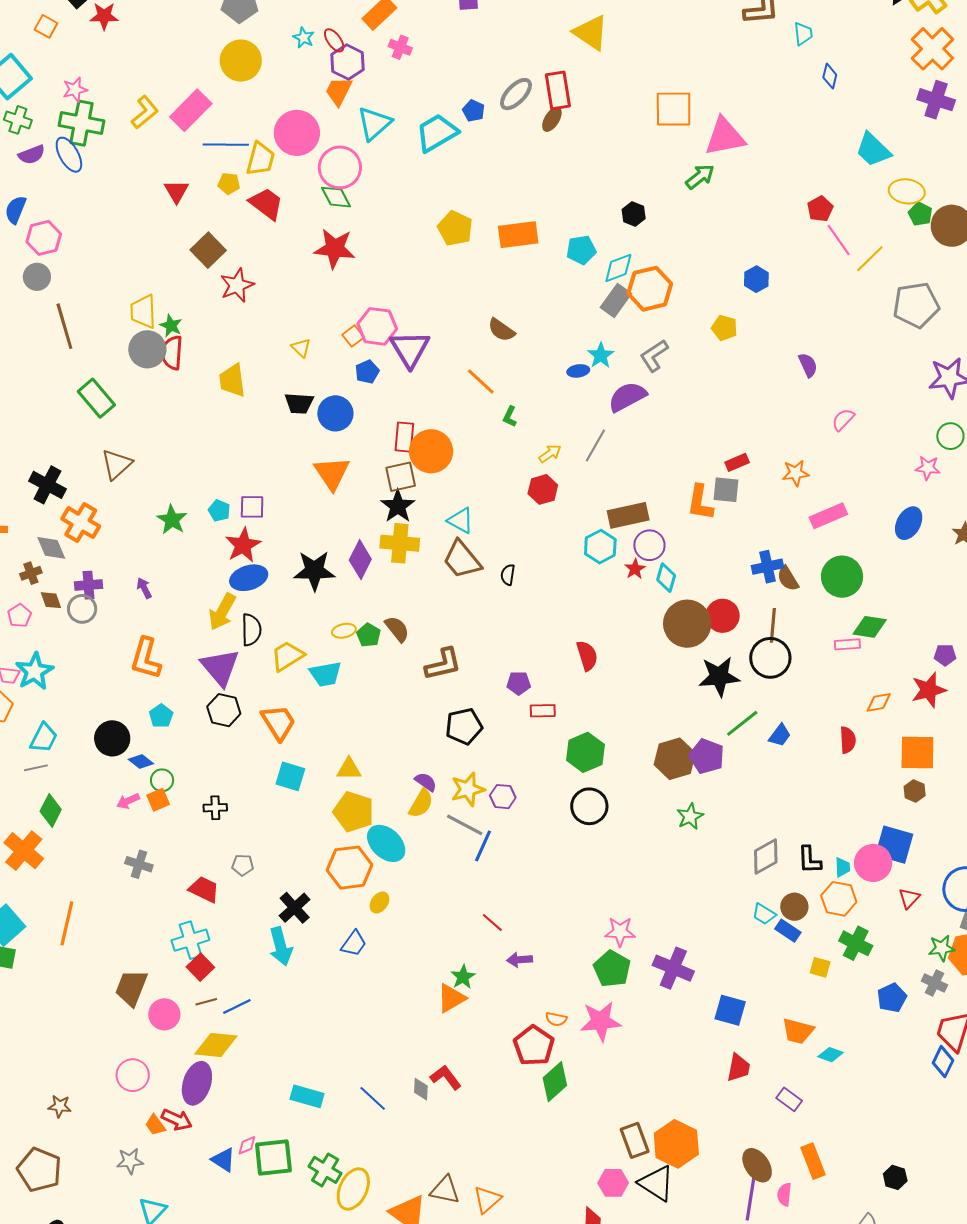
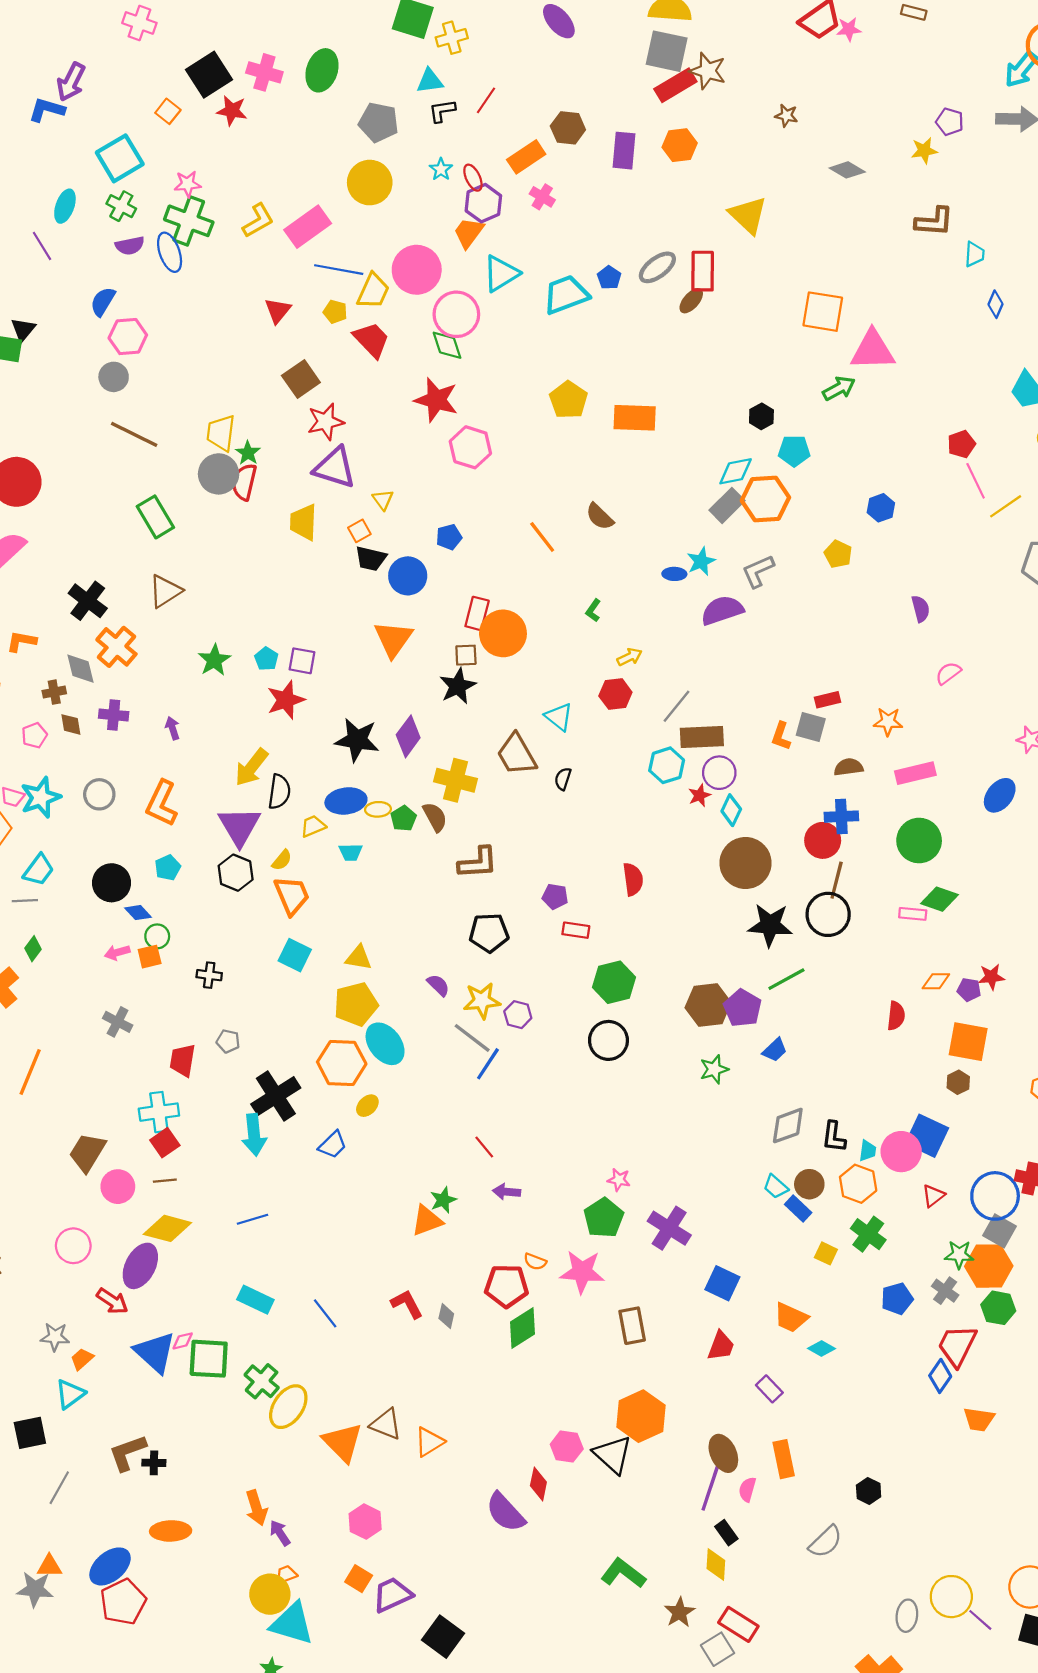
cyan pentagon: (581, 250) -> (794, 451), moved
brown line: (64, 326) -> (134, 434), turned -57
pink hexagon: (377, 326) -> (470, 447), moved
orange square: (353, 336) -> (359, 531), moved
purple triangle: (410, 349) -> (335, 468), moved, turned -51
orange line: (481, 382) -> (542, 537), moved
gray line: (595, 446) -> (677, 706), moved
brown square: (401, 477) -> (466, 655), size x0.7
orange L-shape: (700, 503) -> (781, 736), size x0.7
cyan triangle: (461, 520) -> (559, 717), moved
yellow cross: (400, 543) -> (456, 780), moved
blue ellipse: (249, 578) -> (346, 801), moved
brown semicircle: (788, 578) -> (849, 767), moved, turned 104
gray circle: (82, 609) -> (99, 794), moved
red circle: (723, 616) -> (823, 840), moved
purple pentagon: (945, 655) -> (969, 990), moved
yellow trapezoid: (287, 656) -> (313, 826), size x0.7
cyan trapezoid: (326, 674) -> (351, 852), size x0.7
red star: (929, 690) -> (991, 977), size x0.7
blue trapezoid: (780, 735) -> (775, 1050), moved
yellow semicircle: (421, 803) -> (282, 860), moved, size x0.7
green diamond: (51, 810) -> (33, 949), size x0.7
yellow pentagon: (354, 812) -> (356, 1004), turned 30
red trapezoid: (204, 889) -> (183, 1060), turned -116
black cross: (295, 908) -> (276, 1096), size x1.4
pink star: (620, 932) -> (619, 1180), size x0.7
blue line: (237, 1007) -> (252, 1219), moved
red pentagon: (534, 1046) -> (507, 1286), turned 30
gray diamond: (421, 1089) -> (446, 1316), moved
orange trapezoid: (155, 1125) -> (82, 1359), moved, turned 75
brown rectangle: (635, 1140) -> (632, 1326), moved
blue triangle: (223, 1160) -> (155, 1352), size x1.6

